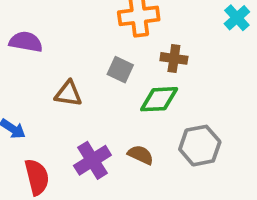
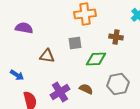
brown cross: (174, 58) -> (116, 37), moved
gray square: (120, 70) -> (75, 43), turned -32

